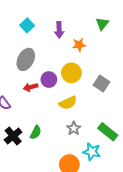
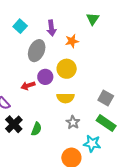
gray ellipse: (26, 59) -> (37, 51), moved
gray square: (102, 83) -> (106, 98), moved
yellow semicircle: (68, 103) -> (65, 98), turned 30
black cross: (13, 136) -> (14, 124), moved

